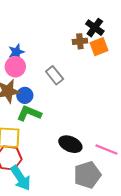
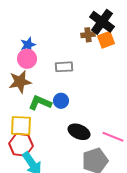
black cross: (95, 28) -> (102, 22), size x1.4
gray rectangle: (55, 75) -> (64, 67), turned -54
blue circle: (25, 95) -> (61, 101), moved

